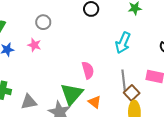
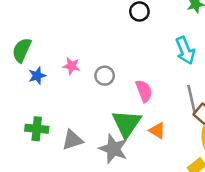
gray circle: (43, 22) -> (105, 76), moved
cyan arrow: (123, 43) -> (185, 50), turned -40

